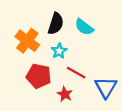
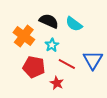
black semicircle: (56, 24) -> (49, 21), turned -84
blue triangle: (106, 87) -> (93, 60), moved

